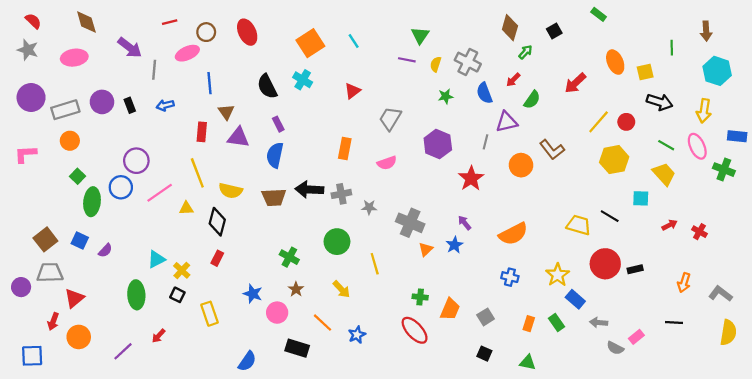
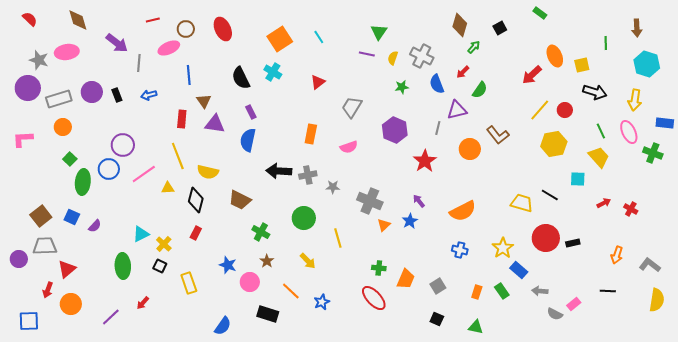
gray star: (28, 50) -> (39, 60), moved
red arrow: (575, 83) -> (532, 75), moved
green line: (666, 145) -> (601, 131), turned 35
brown trapezoid: (274, 197) -> (240, 200), moved, turned 30

